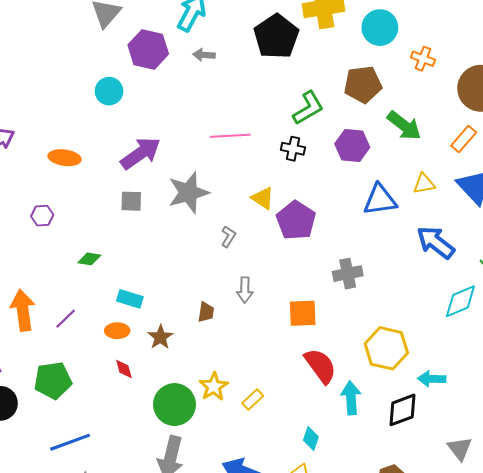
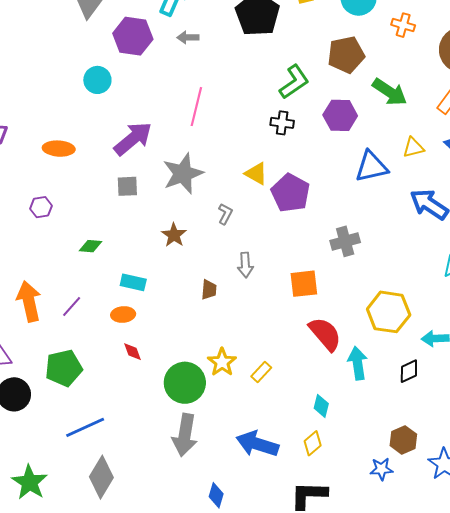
pink line: (230, 136) -> (196, 107), moved, turned -69
brown star: (160, 337) -> (174, 235), moved
black diamond: (402, 410) -> (409, 371), size x0.7

